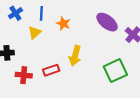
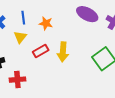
red rectangle: (51, 70) -> (41, 51), moved

